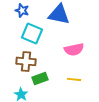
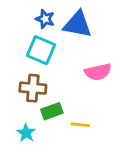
blue star: (22, 10) -> (45, 19), moved
yellow line: (74, 79) -> (80, 125), moved

